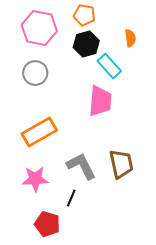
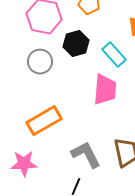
black hexagon: (86, 44) -> (76, 44), moved
pink star: (35, 179) -> (24, 164), moved

